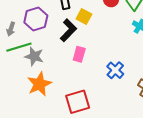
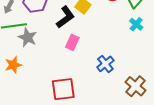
orange star: (39, 84) -> (13, 65), moved, size x0.7

